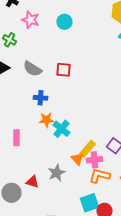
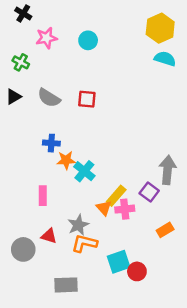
pink star: (30, 20) -> (46, 38), turned -30
blue cross: (40, 98) -> (51, 143), moved
pink rectangle: (16, 138) -> (43, 196), moved
orange L-shape: (99, 176) -> (84, 243), moved

